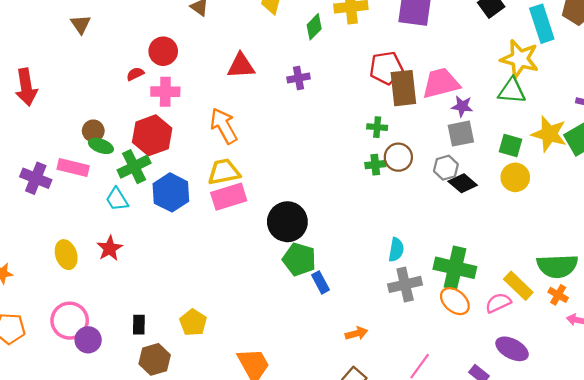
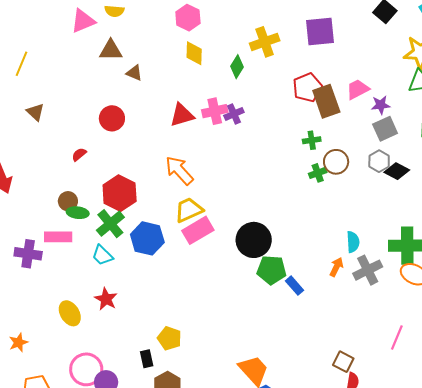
red semicircle: (135, 74) -> (79, 154), moved
pink trapezoid: (441, 83) -> (358, 89), size x0.7
pink cross: (165, 92) -> (215, 111), moved
yellow pentagon: (193, 322) -> (169, 338), moved
orange arrow: (356, 333) -> (336, 267), moved, turned -36

